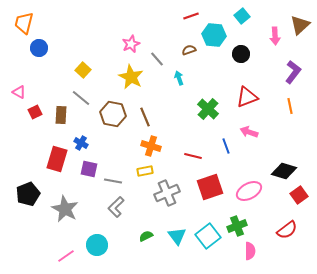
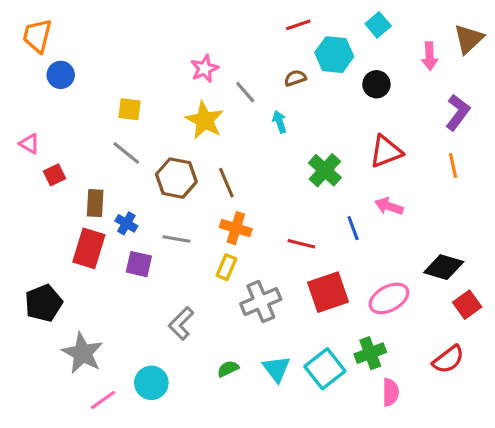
yellow square: (83, 70) -> (129, 109), turned -35
brown rectangle: (61, 115) -> (95, 203), moved
yellow rectangle: (145, 171) -> (226, 267), turned -56
gray line: (113, 181) -> (176, 239), moved
gray star: (65, 209) -> (83, 353), moved

